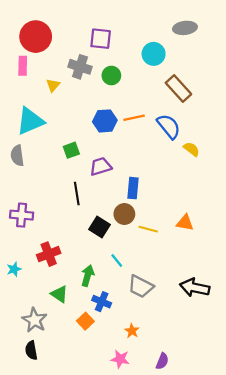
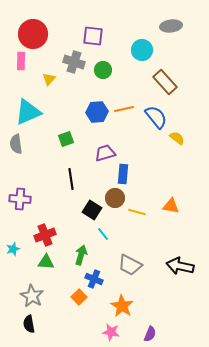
purple trapezoid: (101, 166) -> (105, 153), moved
cyan line: (117, 261) -> (103, 234), moved
green triangle: (59, 294) -> (46, 262), moved, turned -30
orange star: (132, 331) -> (122, 306), size x1.6

